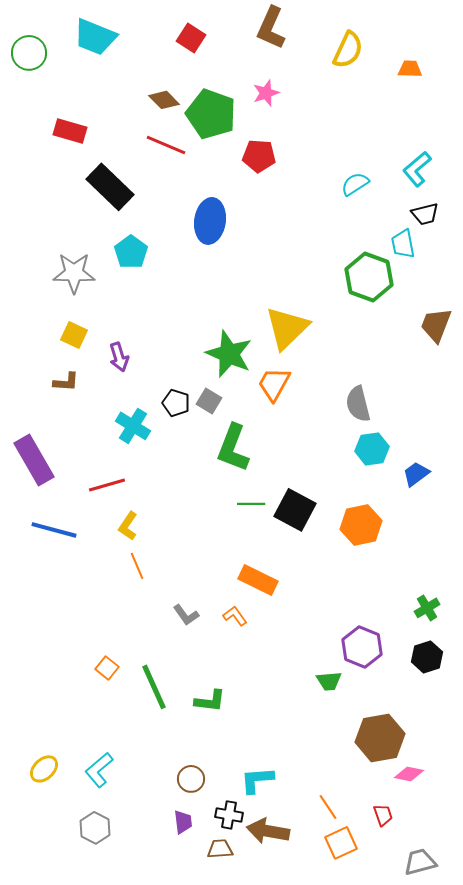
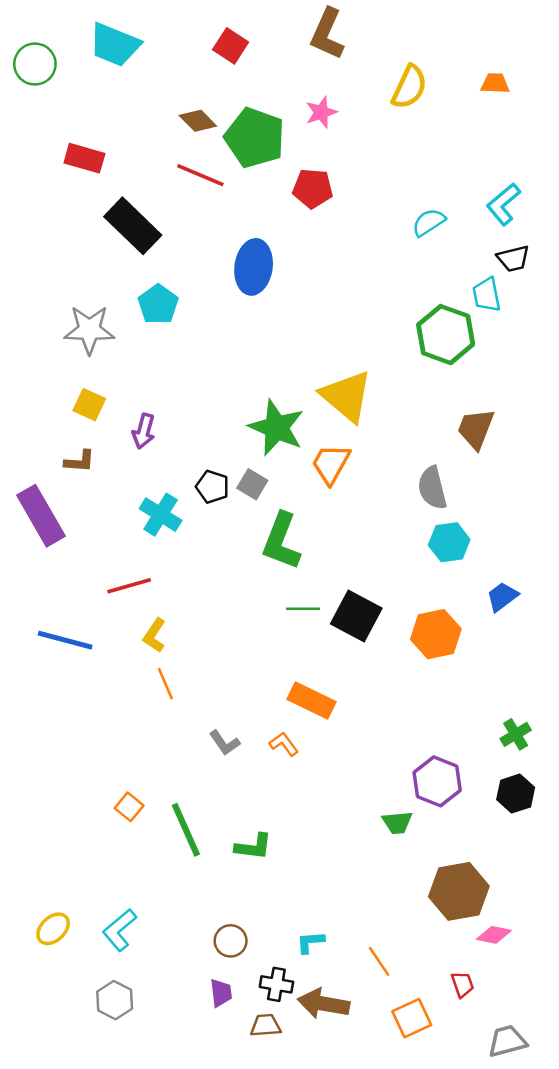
yellow semicircle: (348, 50) -> (409, 87), moved
brown trapezoid: (436, 325) -> (476, 429), moved
yellow triangle: (287, 328) -> (347, 396), turned -36
purple arrow: (119, 357) -> (144, 431), turned 32
purple rectangle: (34, 460) -> (41, 516), moved
blue trapezoid: (416, 474) -> (502, 597), moved
cyan L-shape: (257, 780) -> (310, 942), size x0.7
orange line: (328, 807) -> (379, 961), moved

